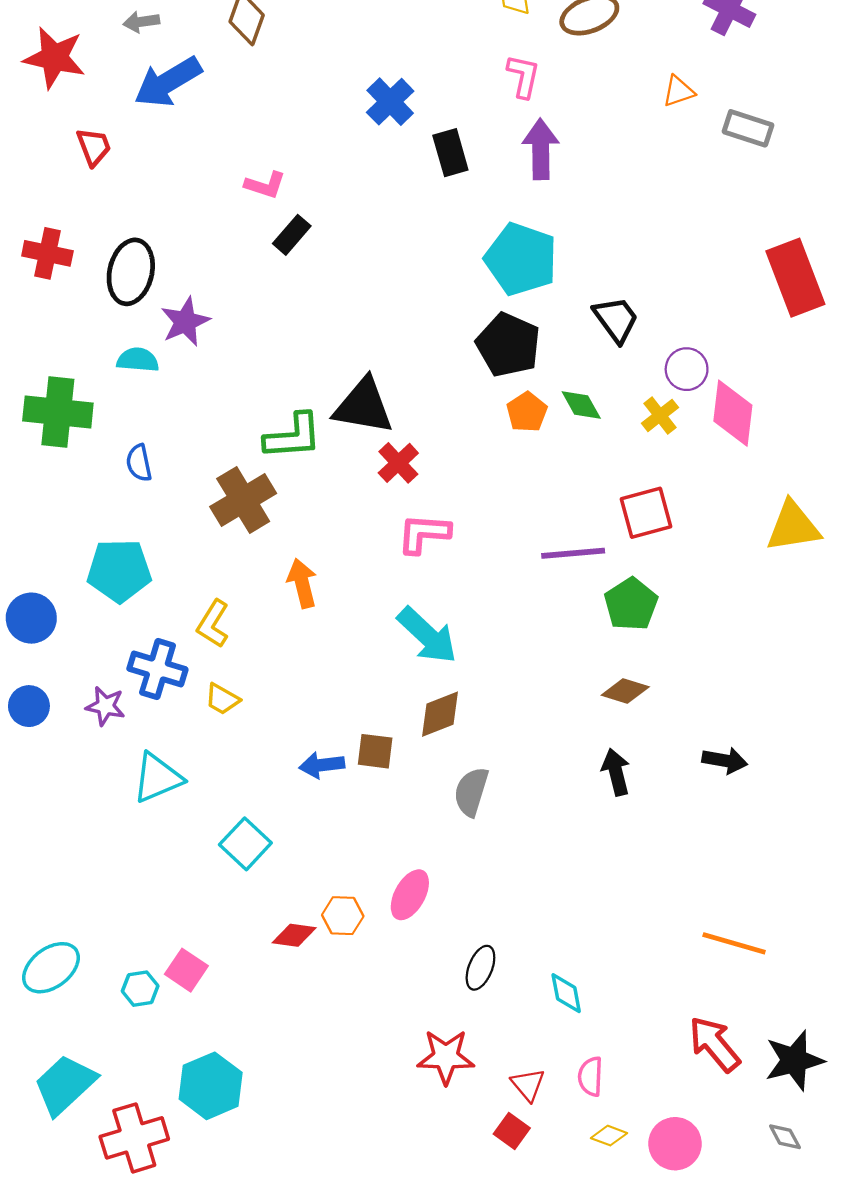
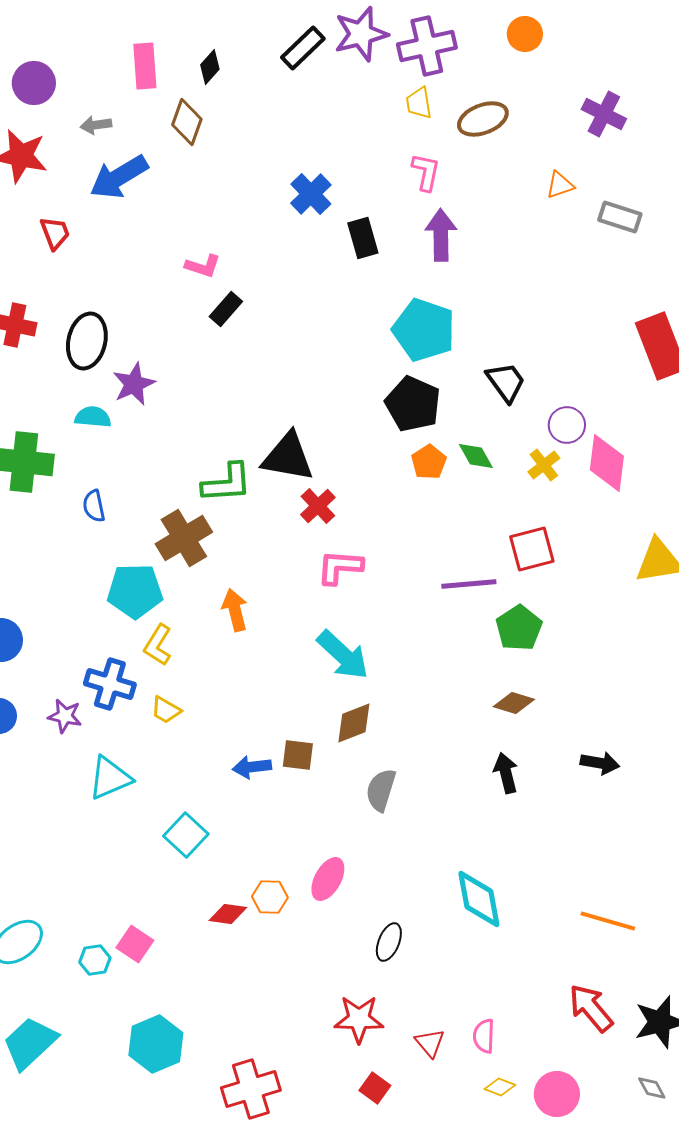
cyan pentagon: (119, 571) -> (135, 591), moved
cyan diamond: (566, 993) -> (479, 899), moved, size x1.6
red square: (512, 1131) -> (375, 1088), moved
red cross: (134, 1138) -> (251, 1089), moved

